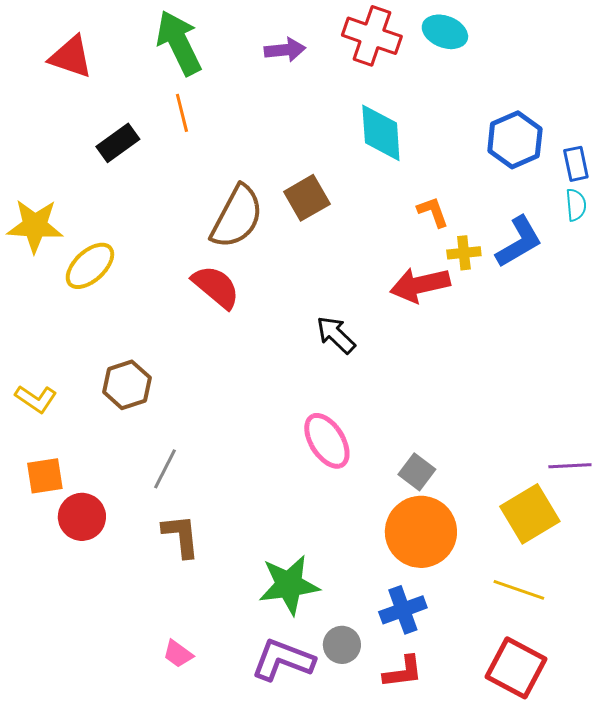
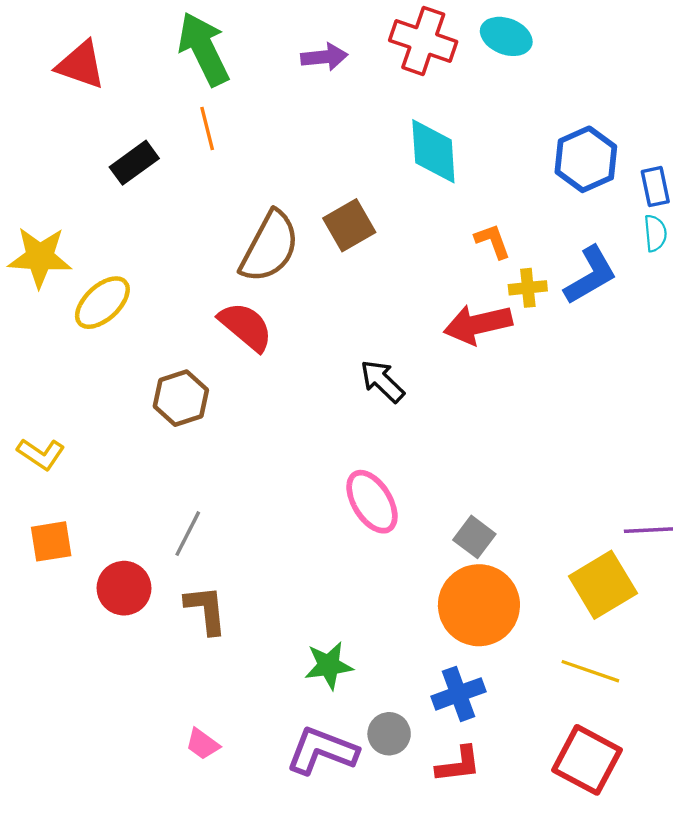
brown hexagon: (127, 385) -> (181, 398), moved
red circle: (82, 517) -> (124, 588), moved
green star: (289, 585) -> (329, 665), size x0.7

